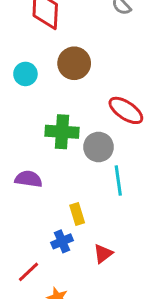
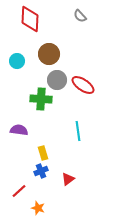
gray circle: (99, 147) -> (57, 80), moved
yellow rectangle: (77, 214) -> (43, 153), moved

